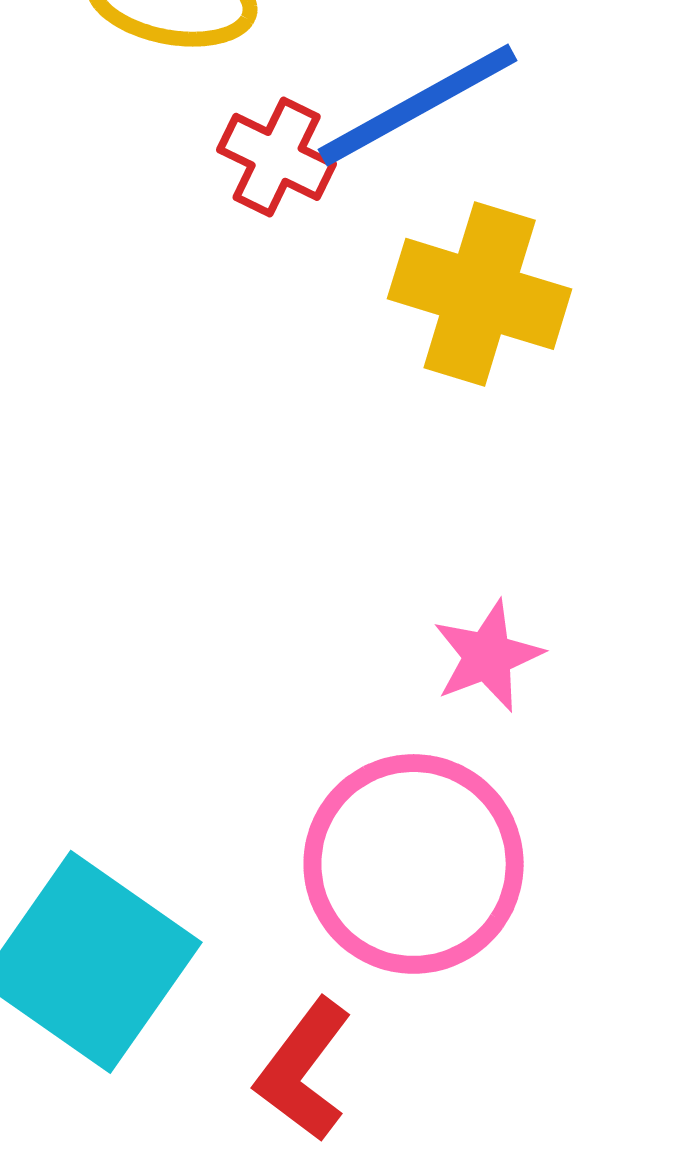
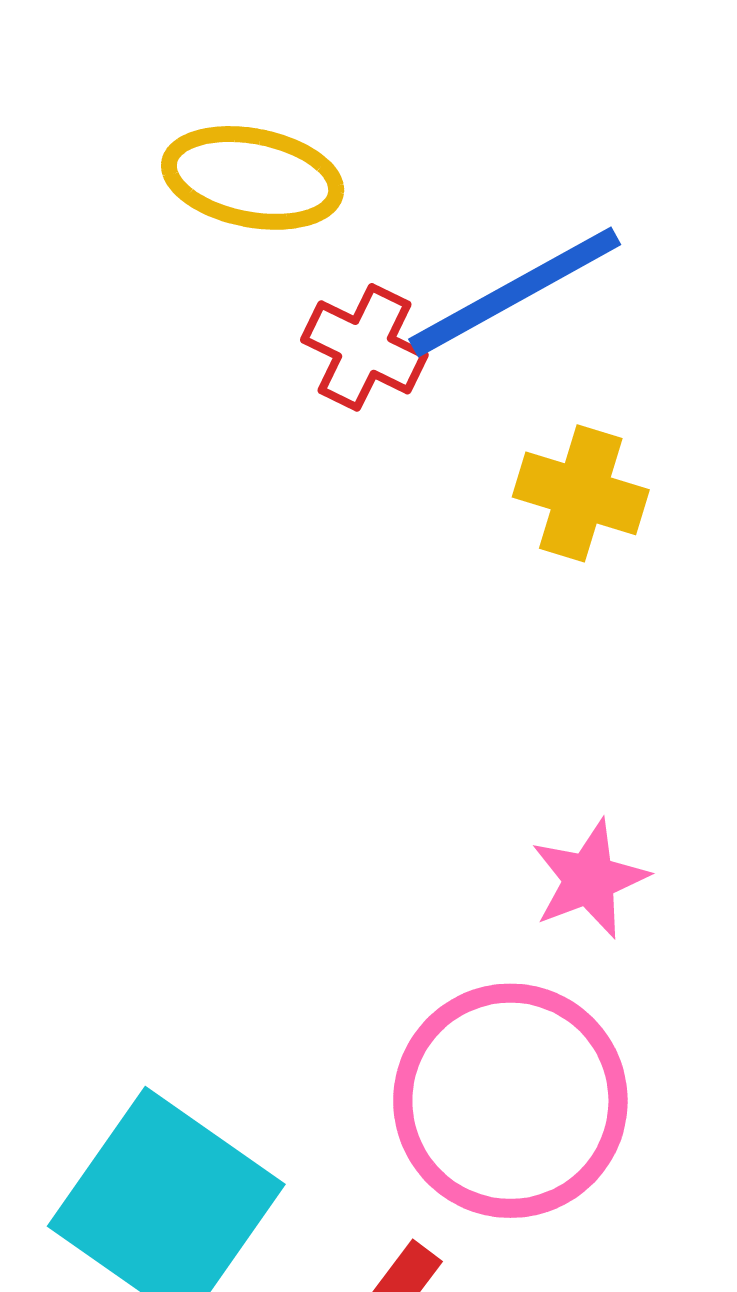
yellow cross: (480, 294) -> (581, 493), size x0.7

